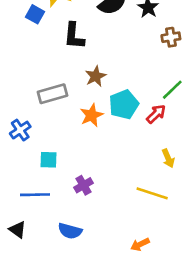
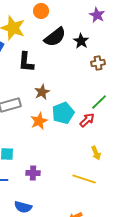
purple cross: (83, 185) -> (33, 173), turned 32

